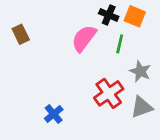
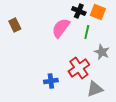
gray triangle: (142, 107) -> (95, 89), moved
blue cross: (54, 114) -> (51, 81), moved, turned 32

